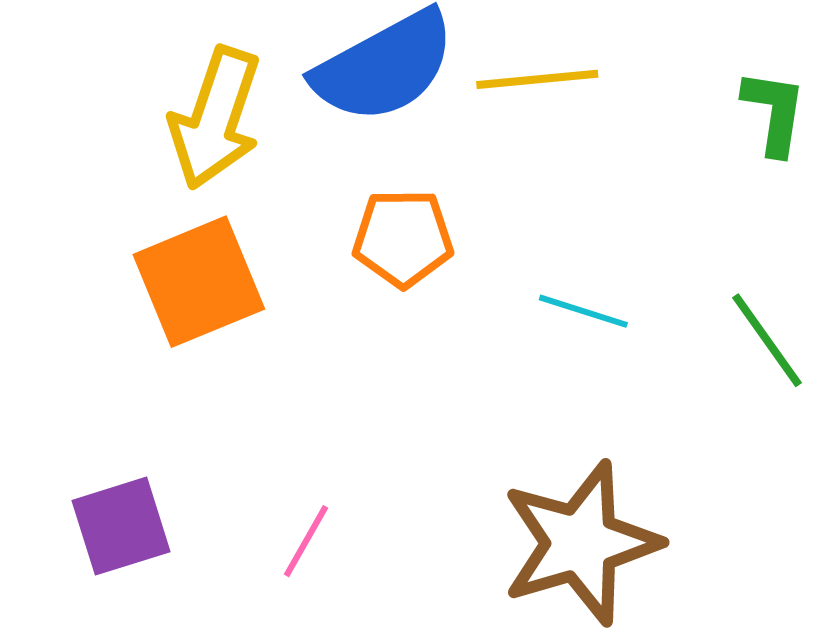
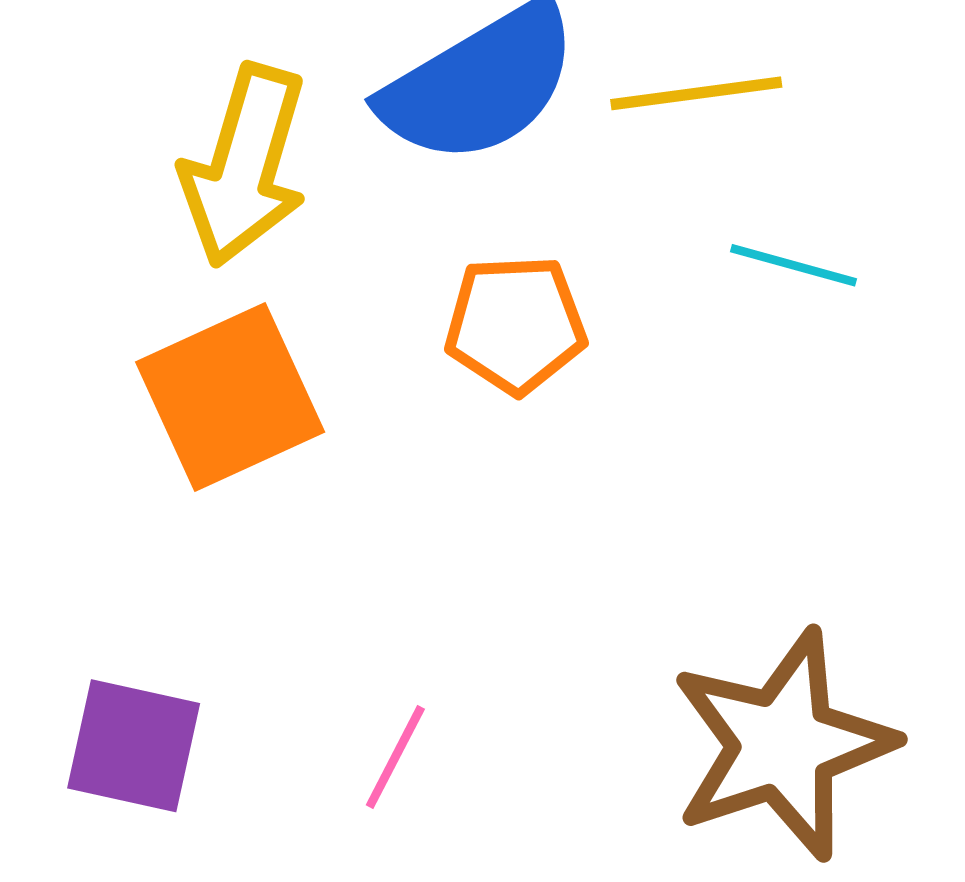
cyan line: (583, 311) -> (793, 265), moved
purple square: (121, 526) -> (134, 746), turned 32

